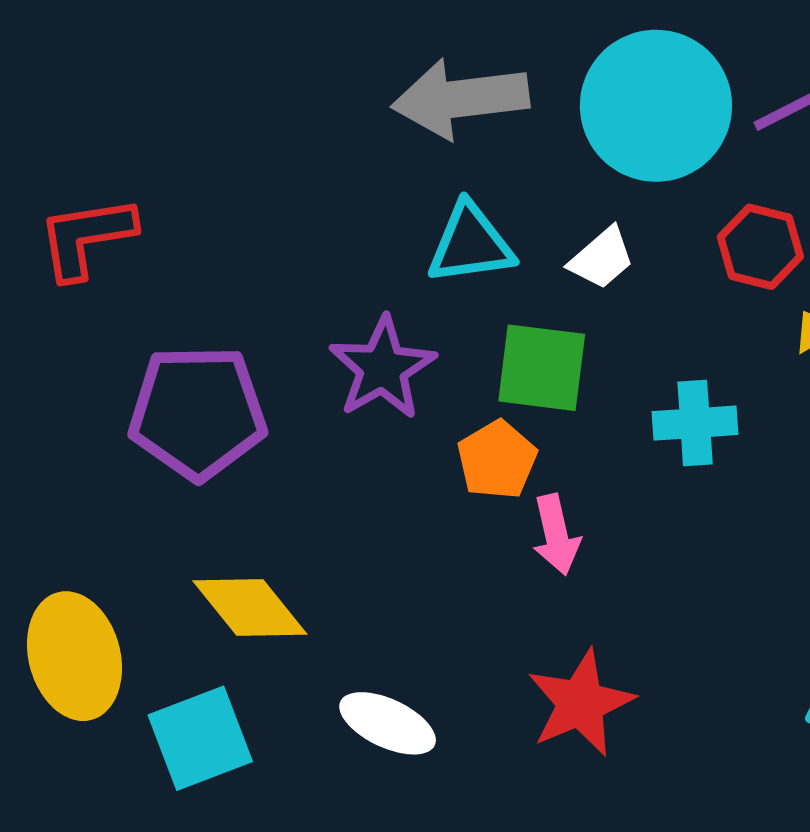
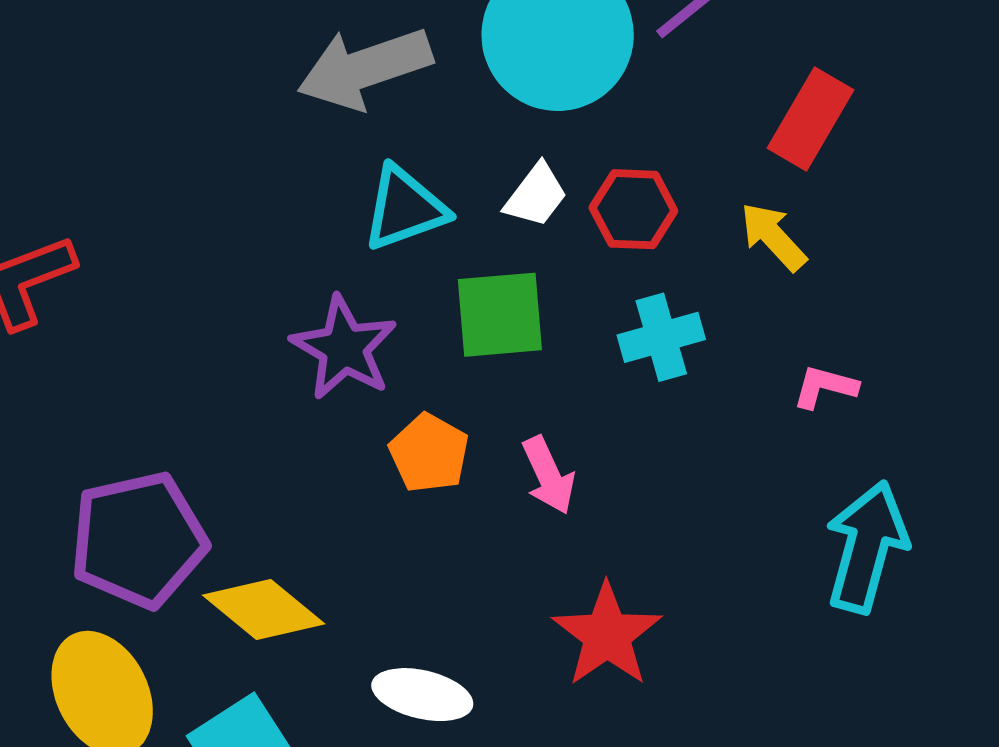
red hexagon: (760, 247) -> (633, 209), moved
purple pentagon: (198, 412) -> (138, 540), moved
orange pentagon: (497, 460) -> (429, 453), moved

